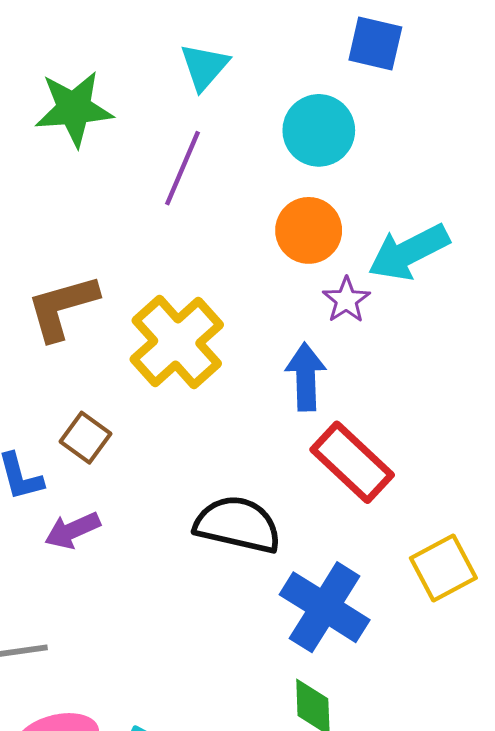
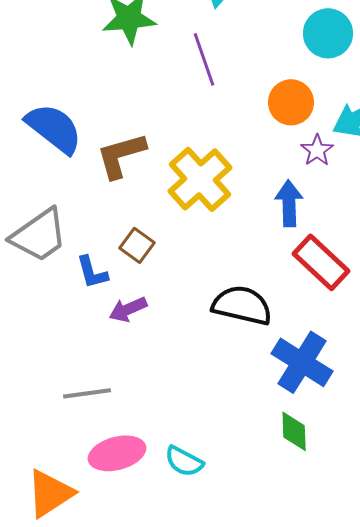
cyan circle: (319, 130) -> (328, 33), moved
purple line: (183, 168) -> (204, 59), turned -42

